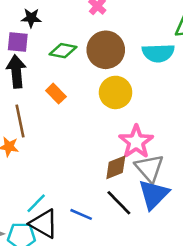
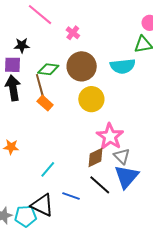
brown line: (20, 121) -> (40, 87), moved
gray triangle: (149, 168) -> (122, 156), size x0.7
cyan line: (36, 203) -> (48, 169), moved

